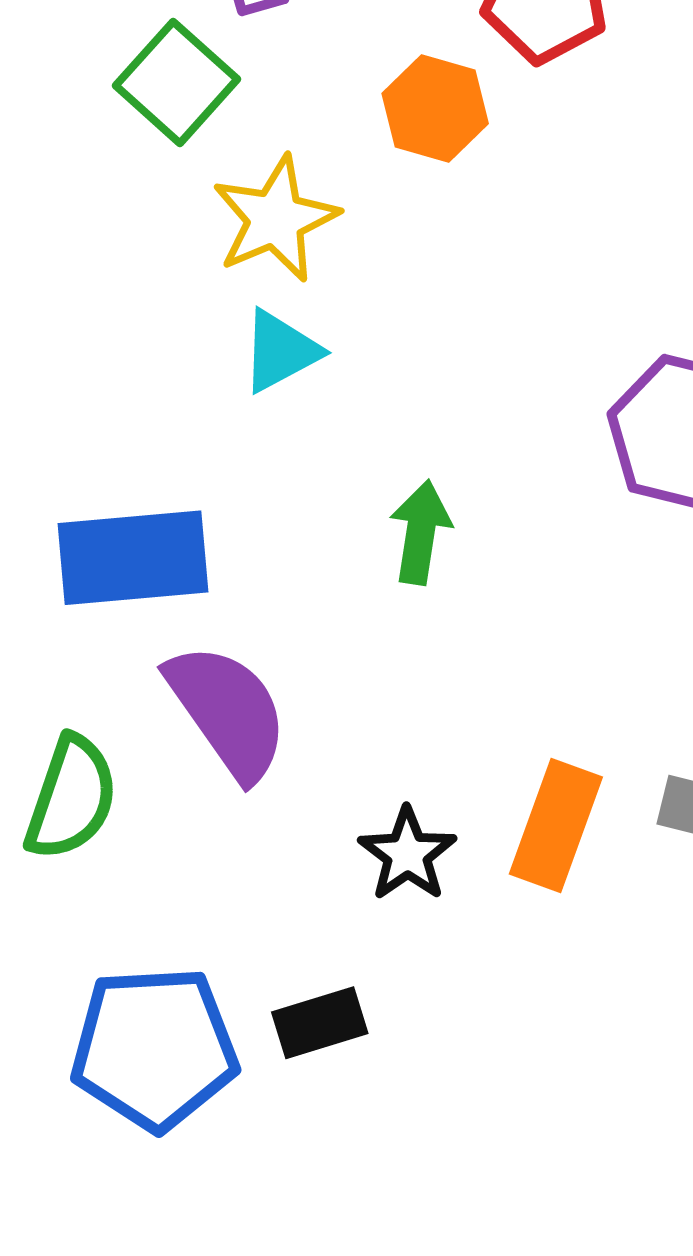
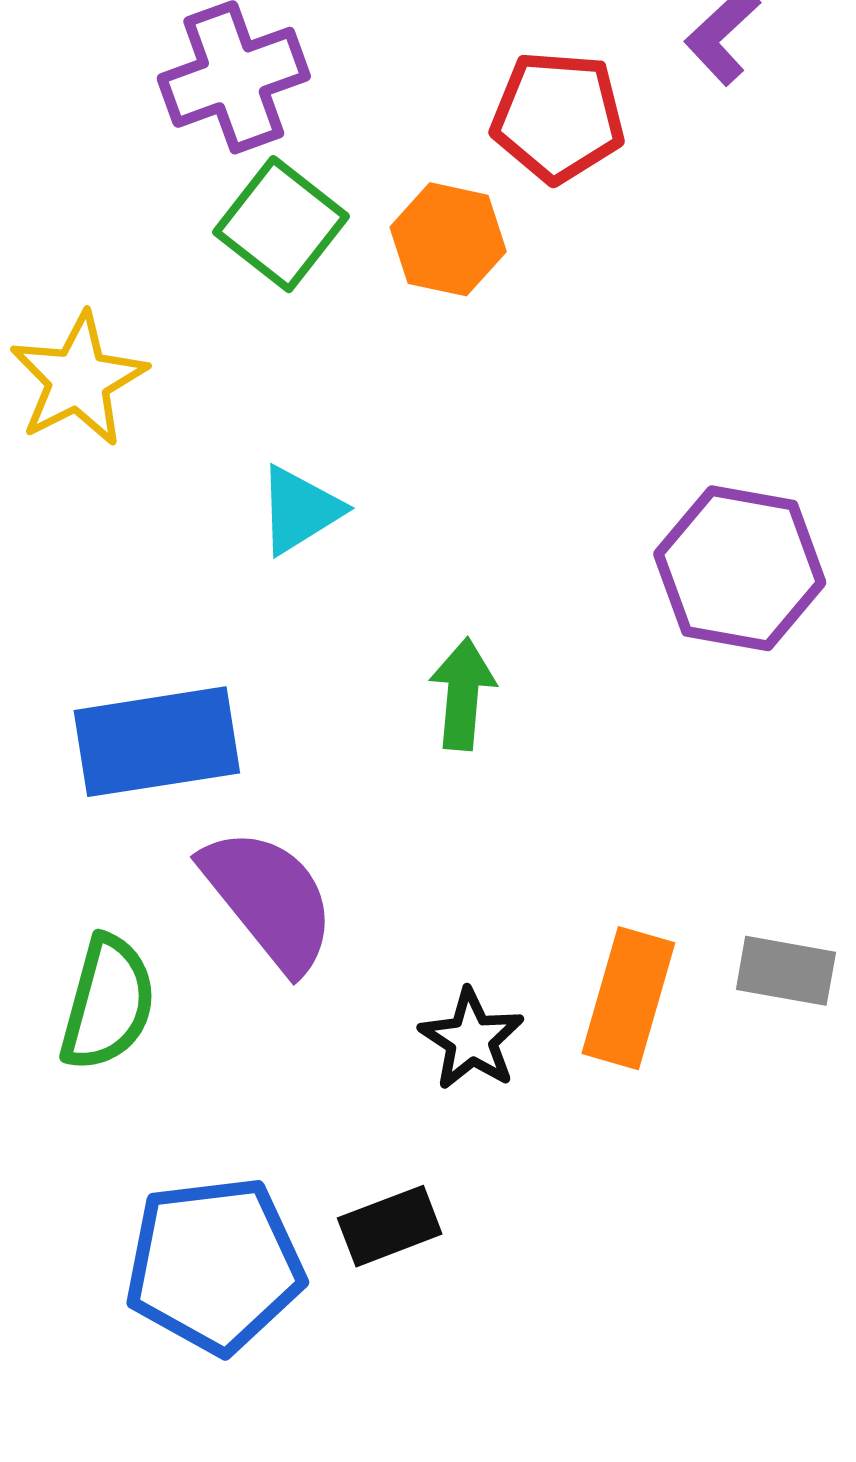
green square: (177, 82) -> (281, 224), moved
yellow star: (275, 219) -> (78, 379), moved

